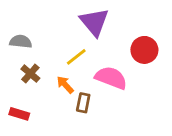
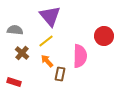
purple triangle: (94, 22) -> (50, 16), moved
yellow line: (76, 57) -> (46, 41), moved
pink semicircle: (111, 78) -> (80, 56), turned 70

